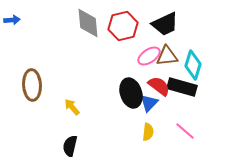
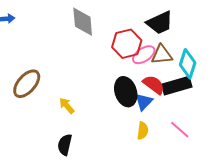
red hexagon: (123, 26) -> (127, 44), moved
brown ellipse: (32, 85) -> (27, 84), turned 44
black rectangle: (182, 87) -> (177, 86), turned -32

